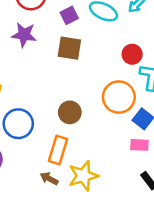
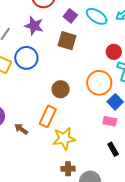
purple square: (69, 15) -> (70, 16), turned -32
blue circle: (18, 124) -> (26, 58), moved
brown arrow: (49, 178) -> (21, 129), moved

